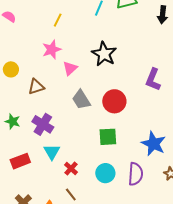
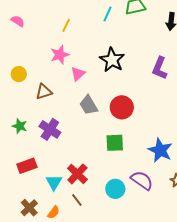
purple L-shape: (153, 80) -> (160, 68), moved
cyan triangle: (52, 152) -> (54, 182), moved
red cross: (71, 169) -> (77, 174), size x1.5
cyan circle: (105, 173) -> (115, 189), moved
purple semicircle: (136, 174) -> (142, 180), turned -60

